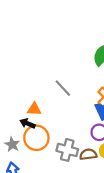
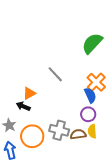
orange triangle: (34, 109) -> (29, 93), turned -32
orange circle: (36, 138) -> (32, 136), moved

